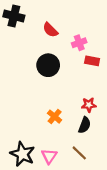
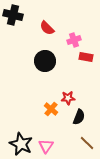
red star: (89, 105) -> (68, 98), moved
brown line: (79, 153) -> (87, 143), moved

